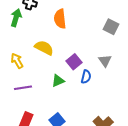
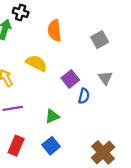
gray square: (111, 27) -> (100, 40), moved, turned 35
green triangle: (58, 81) -> (52, 116), moved

